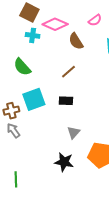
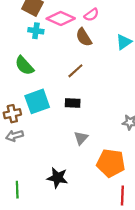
pink semicircle: (95, 20) -> (91, 15), moved
gray arrow: (13, 130) -> (15, 136), turned -70
black star: (64, 162) -> (57, 178), moved

